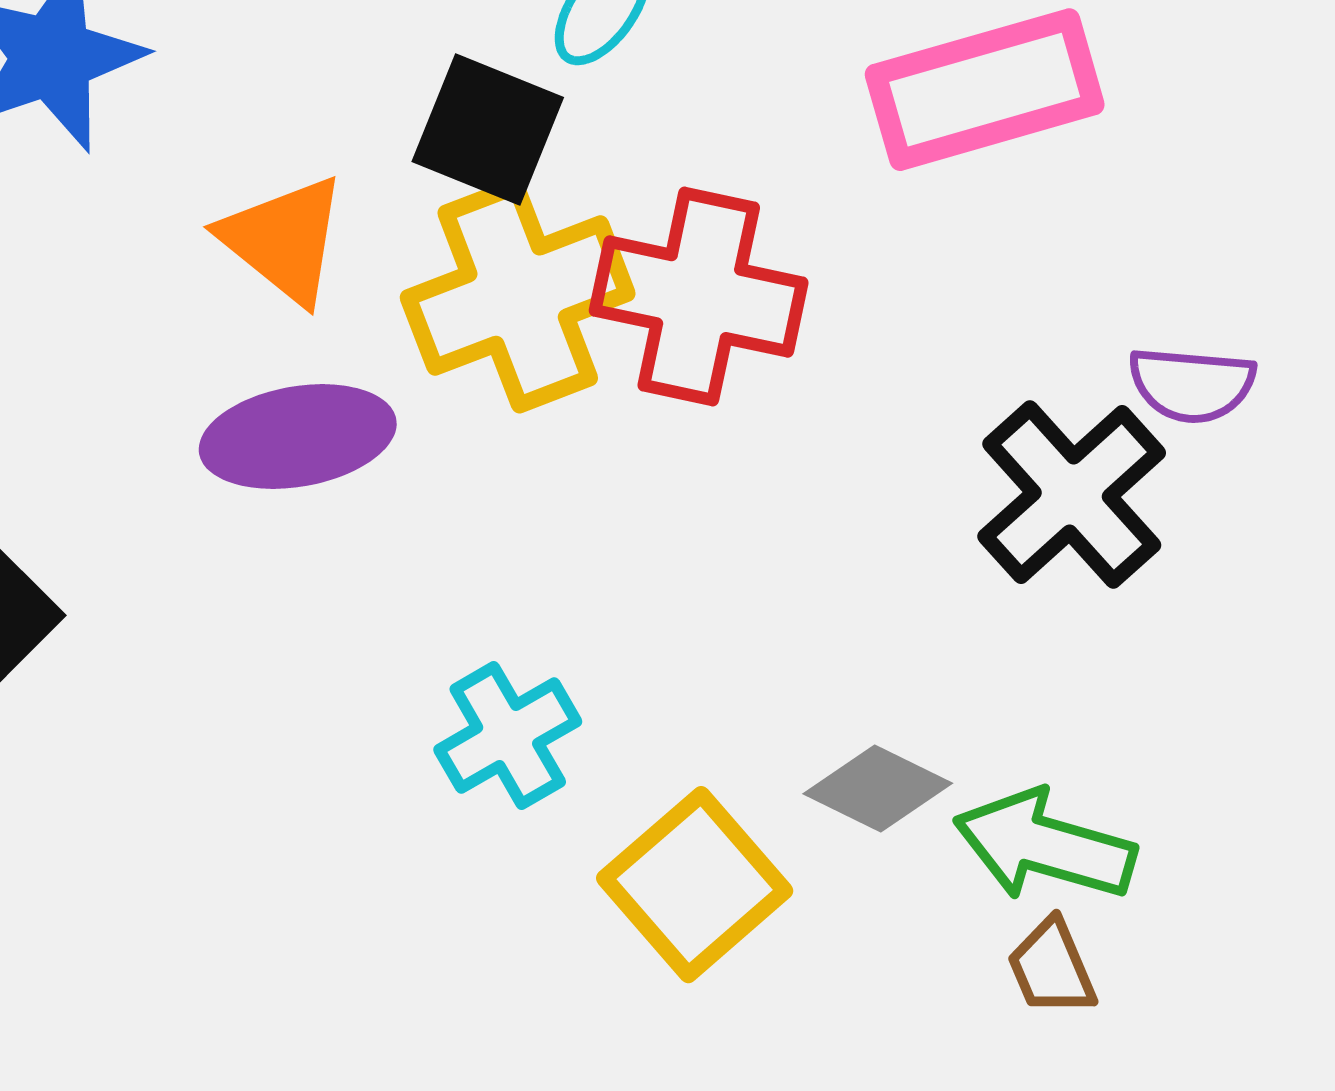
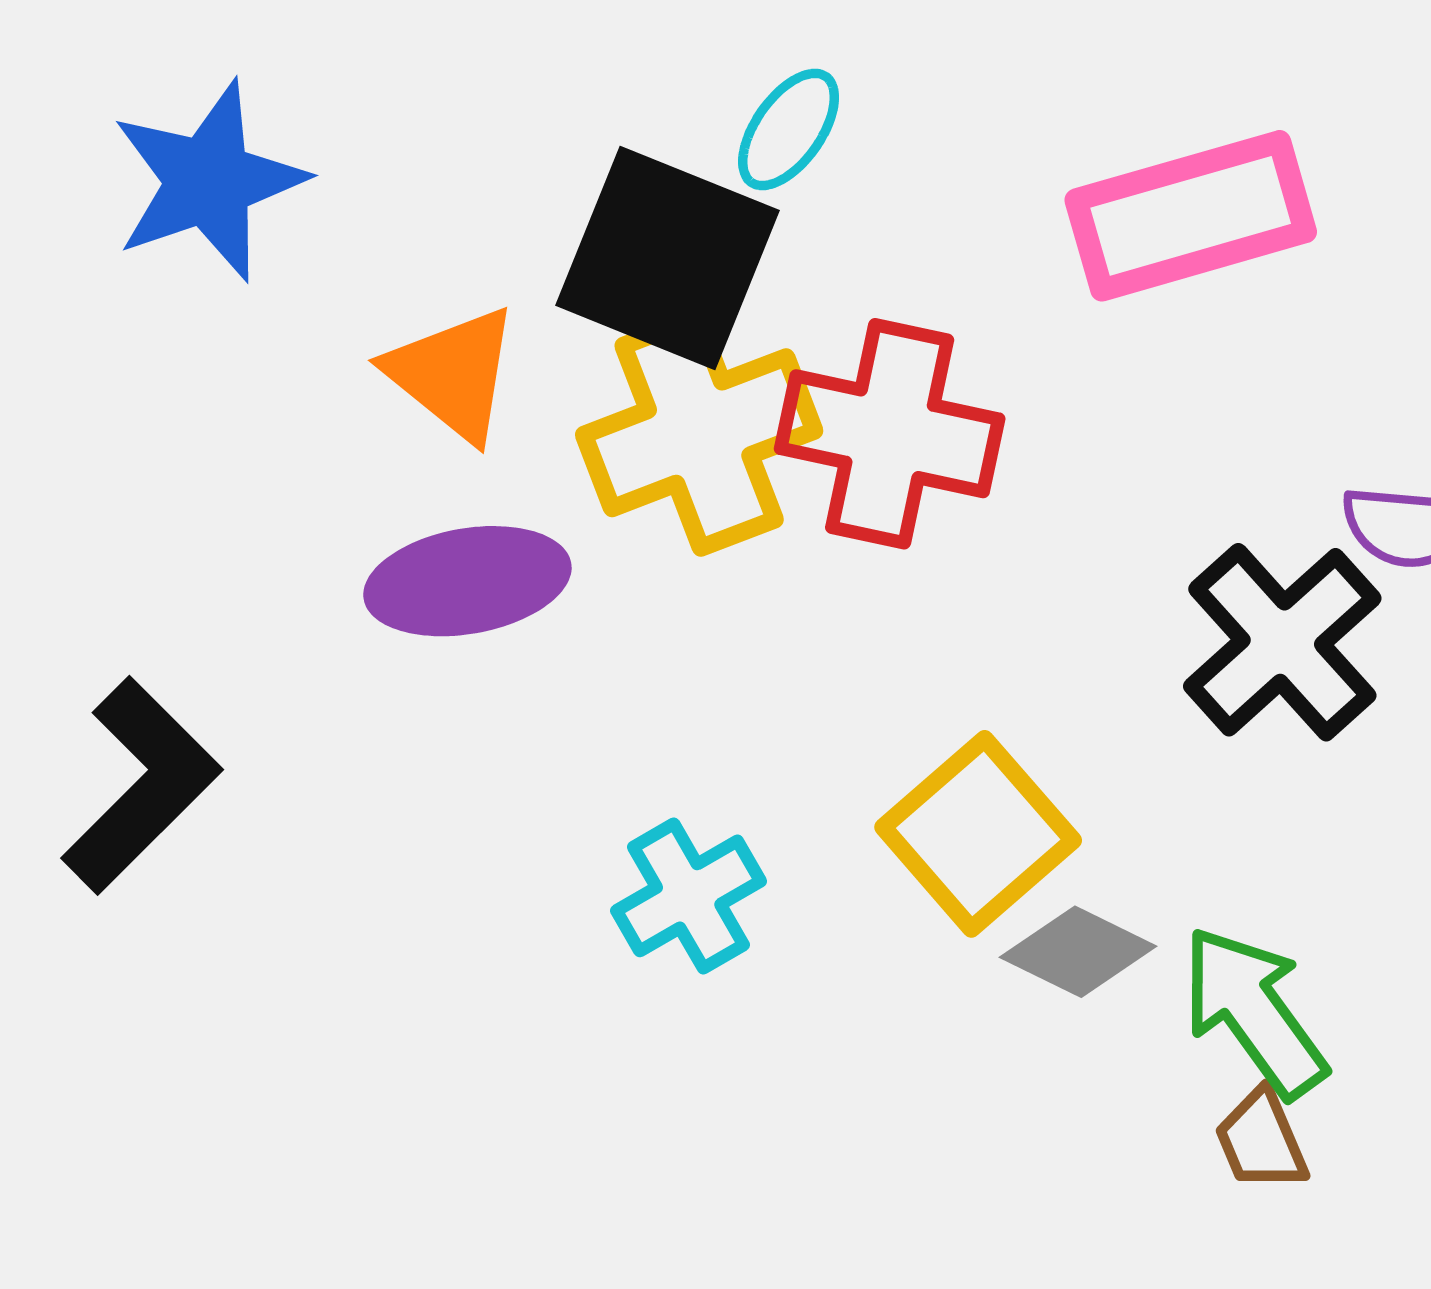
black square: (488, 130) -> (667, 258), size x1.4
green arrow: (1045, 846) -> (1254, 1012), turned 38
yellow square: (695, 885) -> (978, 834), moved

